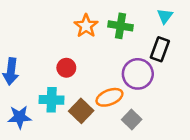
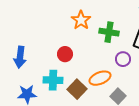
green cross: (121, 26) -> (109, 32), moved
purple circle: (138, 74) -> (123, 59), size x0.6

